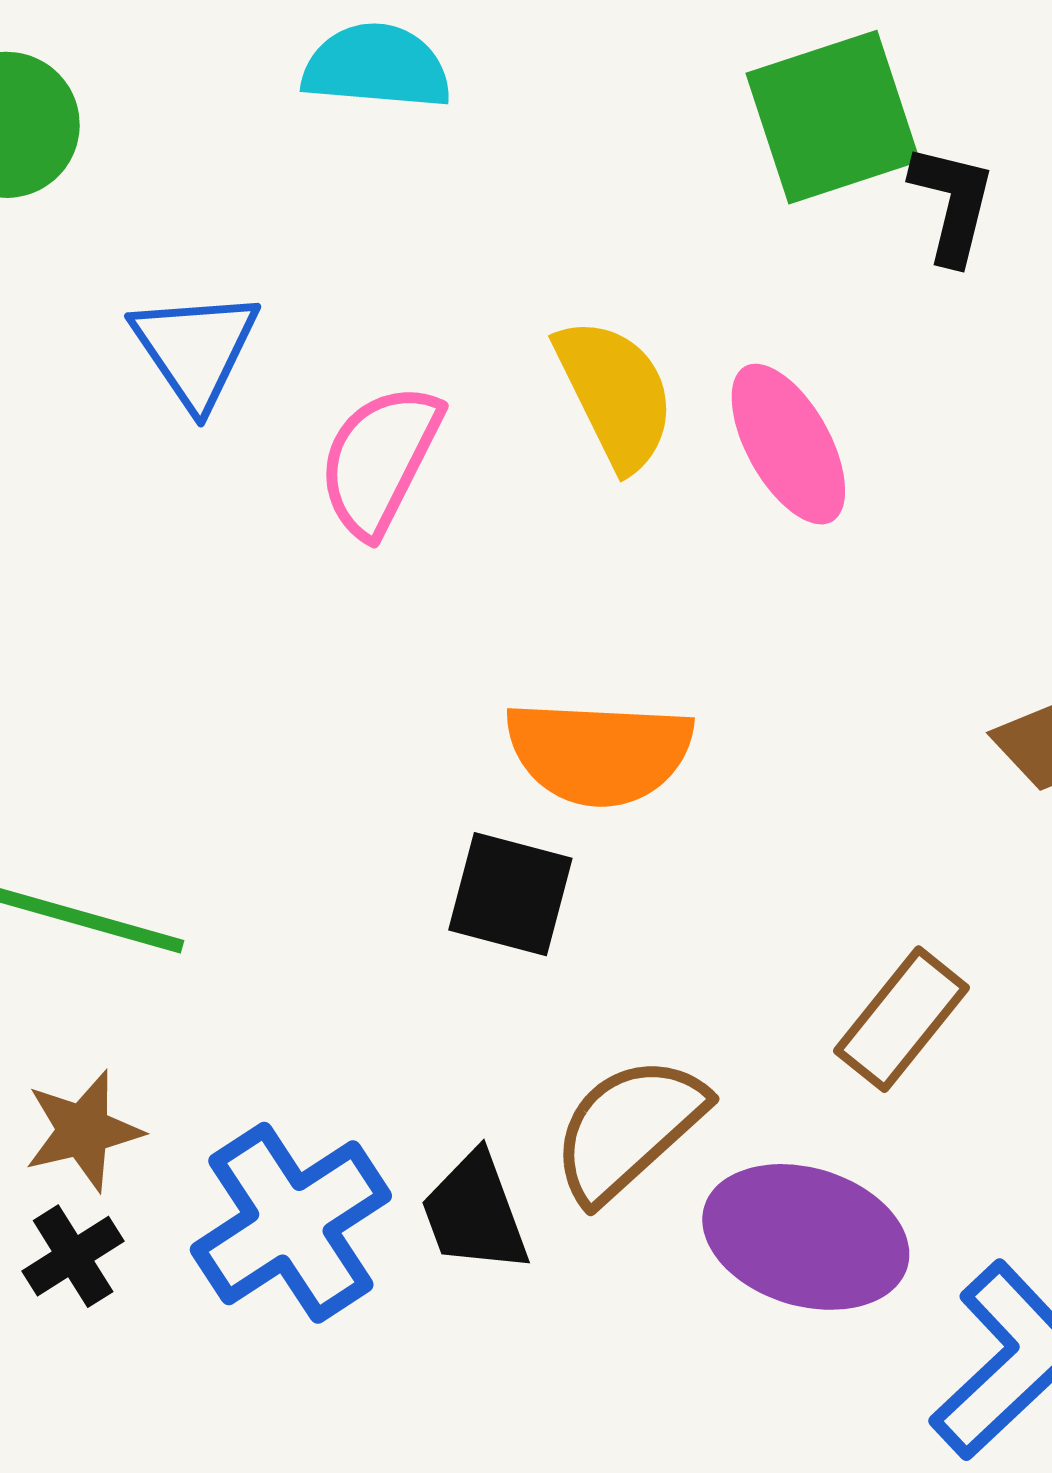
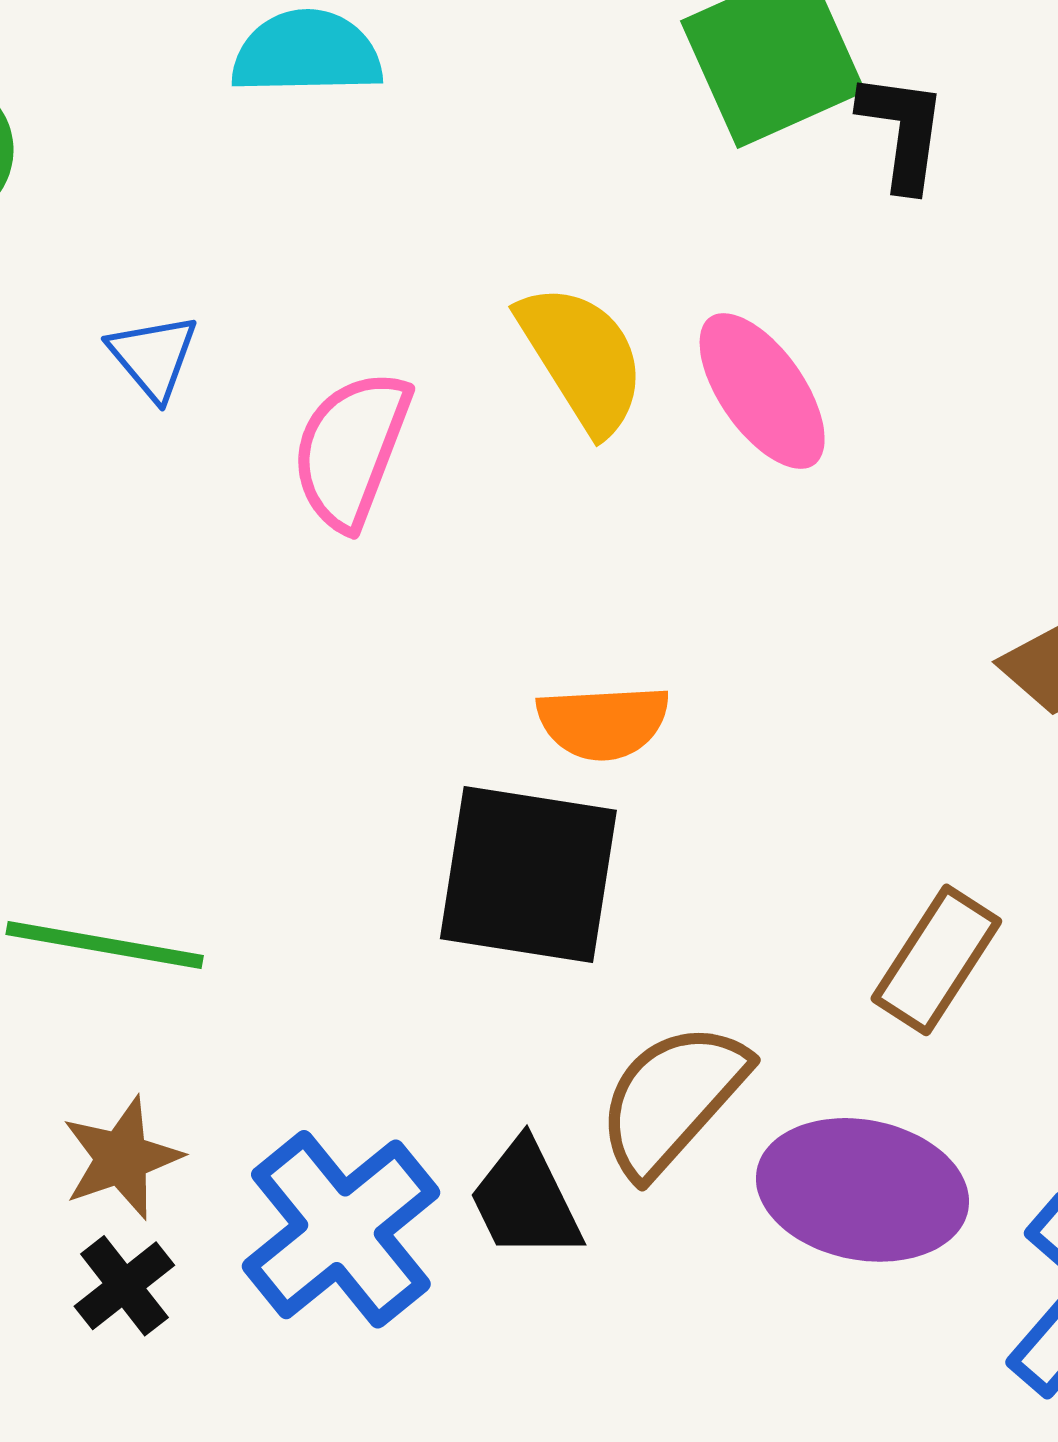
blue triangle: (195, 349) -> (153, 357), size x0.7
orange semicircle: (599, 753) -> (603, 722), size x0.7
black square: (510, 894) -> (528, 874), size x1.5

